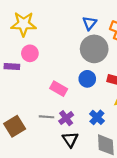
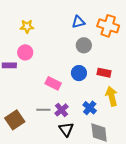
blue triangle: (90, 23) -> (78, 22), turned 40
yellow star: (24, 24) -> (27, 26), moved, size x0.6
gray circle: (94, 49) -> (84, 45), size x0.6

